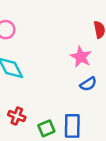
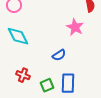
blue semicircle: (88, 84) -> (59, 55), moved

